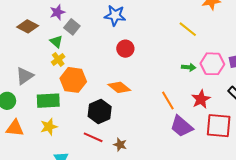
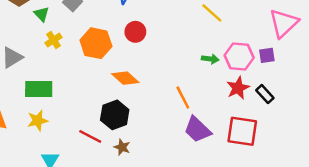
green triangle: (56, 42) -> (42, 14), moved
orange hexagon: (73, 80) -> (96, 43), moved
red star: (201, 99) -> (238, 88), moved
black hexagon: (100, 111) -> (115, 115), moved

